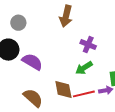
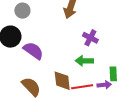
green arrow: (84, 68) -> (84, 61), turned 30

